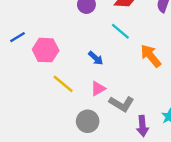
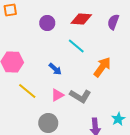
orange arrow: (151, 56) -> (102, 67), turned 75
gray L-shape: (121, 104) -> (80, 96), moved

